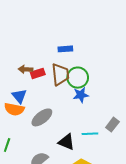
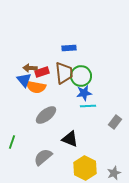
blue triangle: (19, 96) -> (24, 80), moved
orange semicircle: (14, 109) -> (36, 87), moved
cyan line: (90, 134) -> (88, 106), moved

